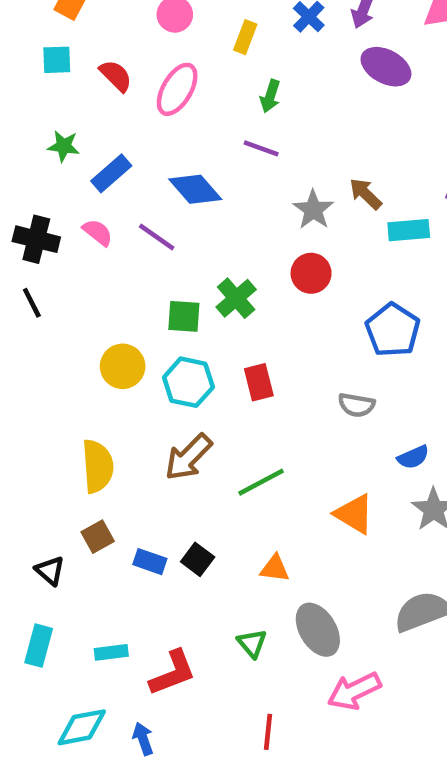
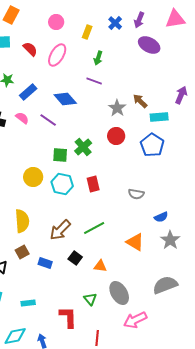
blue pentagon: (393, 330) -> (152, 145), moved
brown arrow: (188, 457) -> (60, 230), moved
black square: (198, 559) -> (75, 258), moved
red L-shape: (173, 673) -> (68, 317), moved, turned -70

